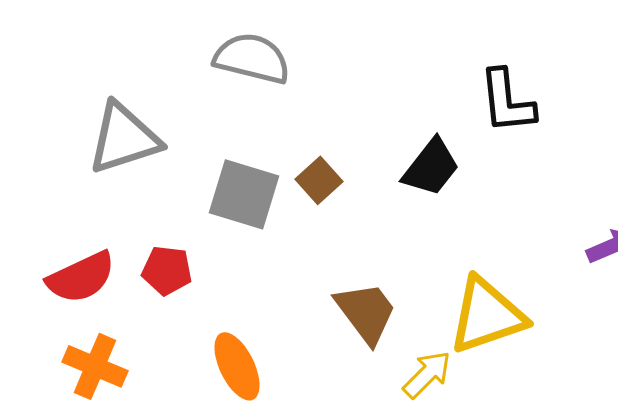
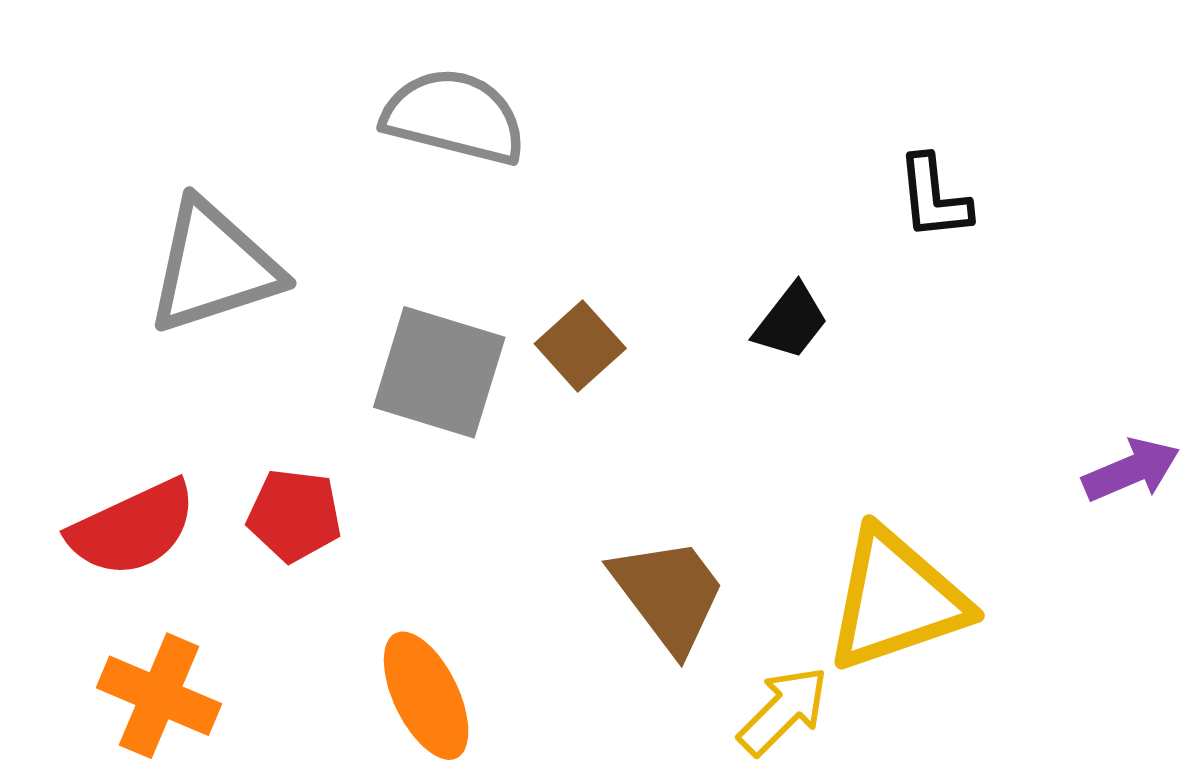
black L-shape: (507, 101) -> (934, 197), size x0.7
black trapezoid: (431, 167) -> (791, 322), size x0.7

